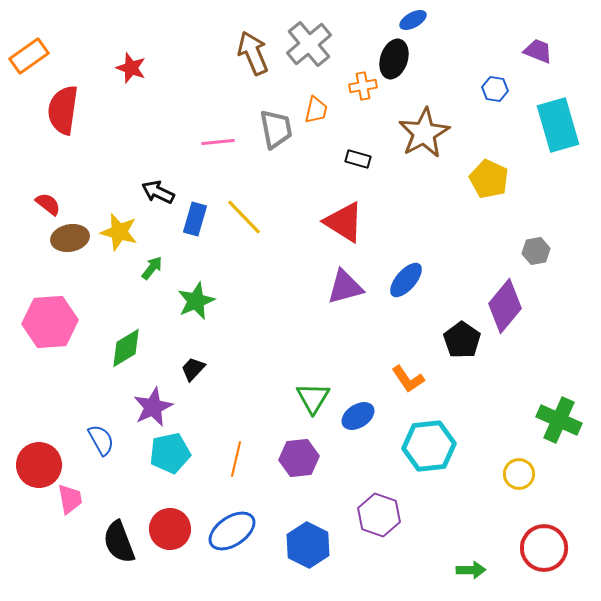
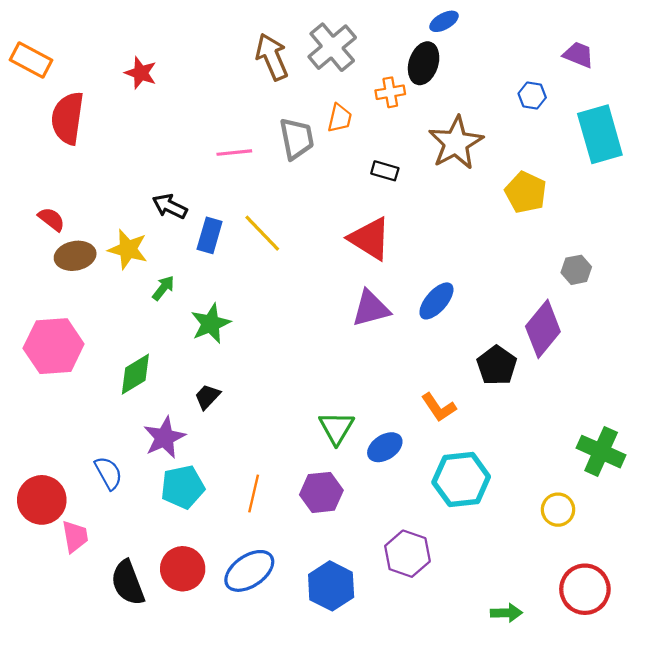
orange rectangle: (29, 56) -> (31, 60), turned 63

